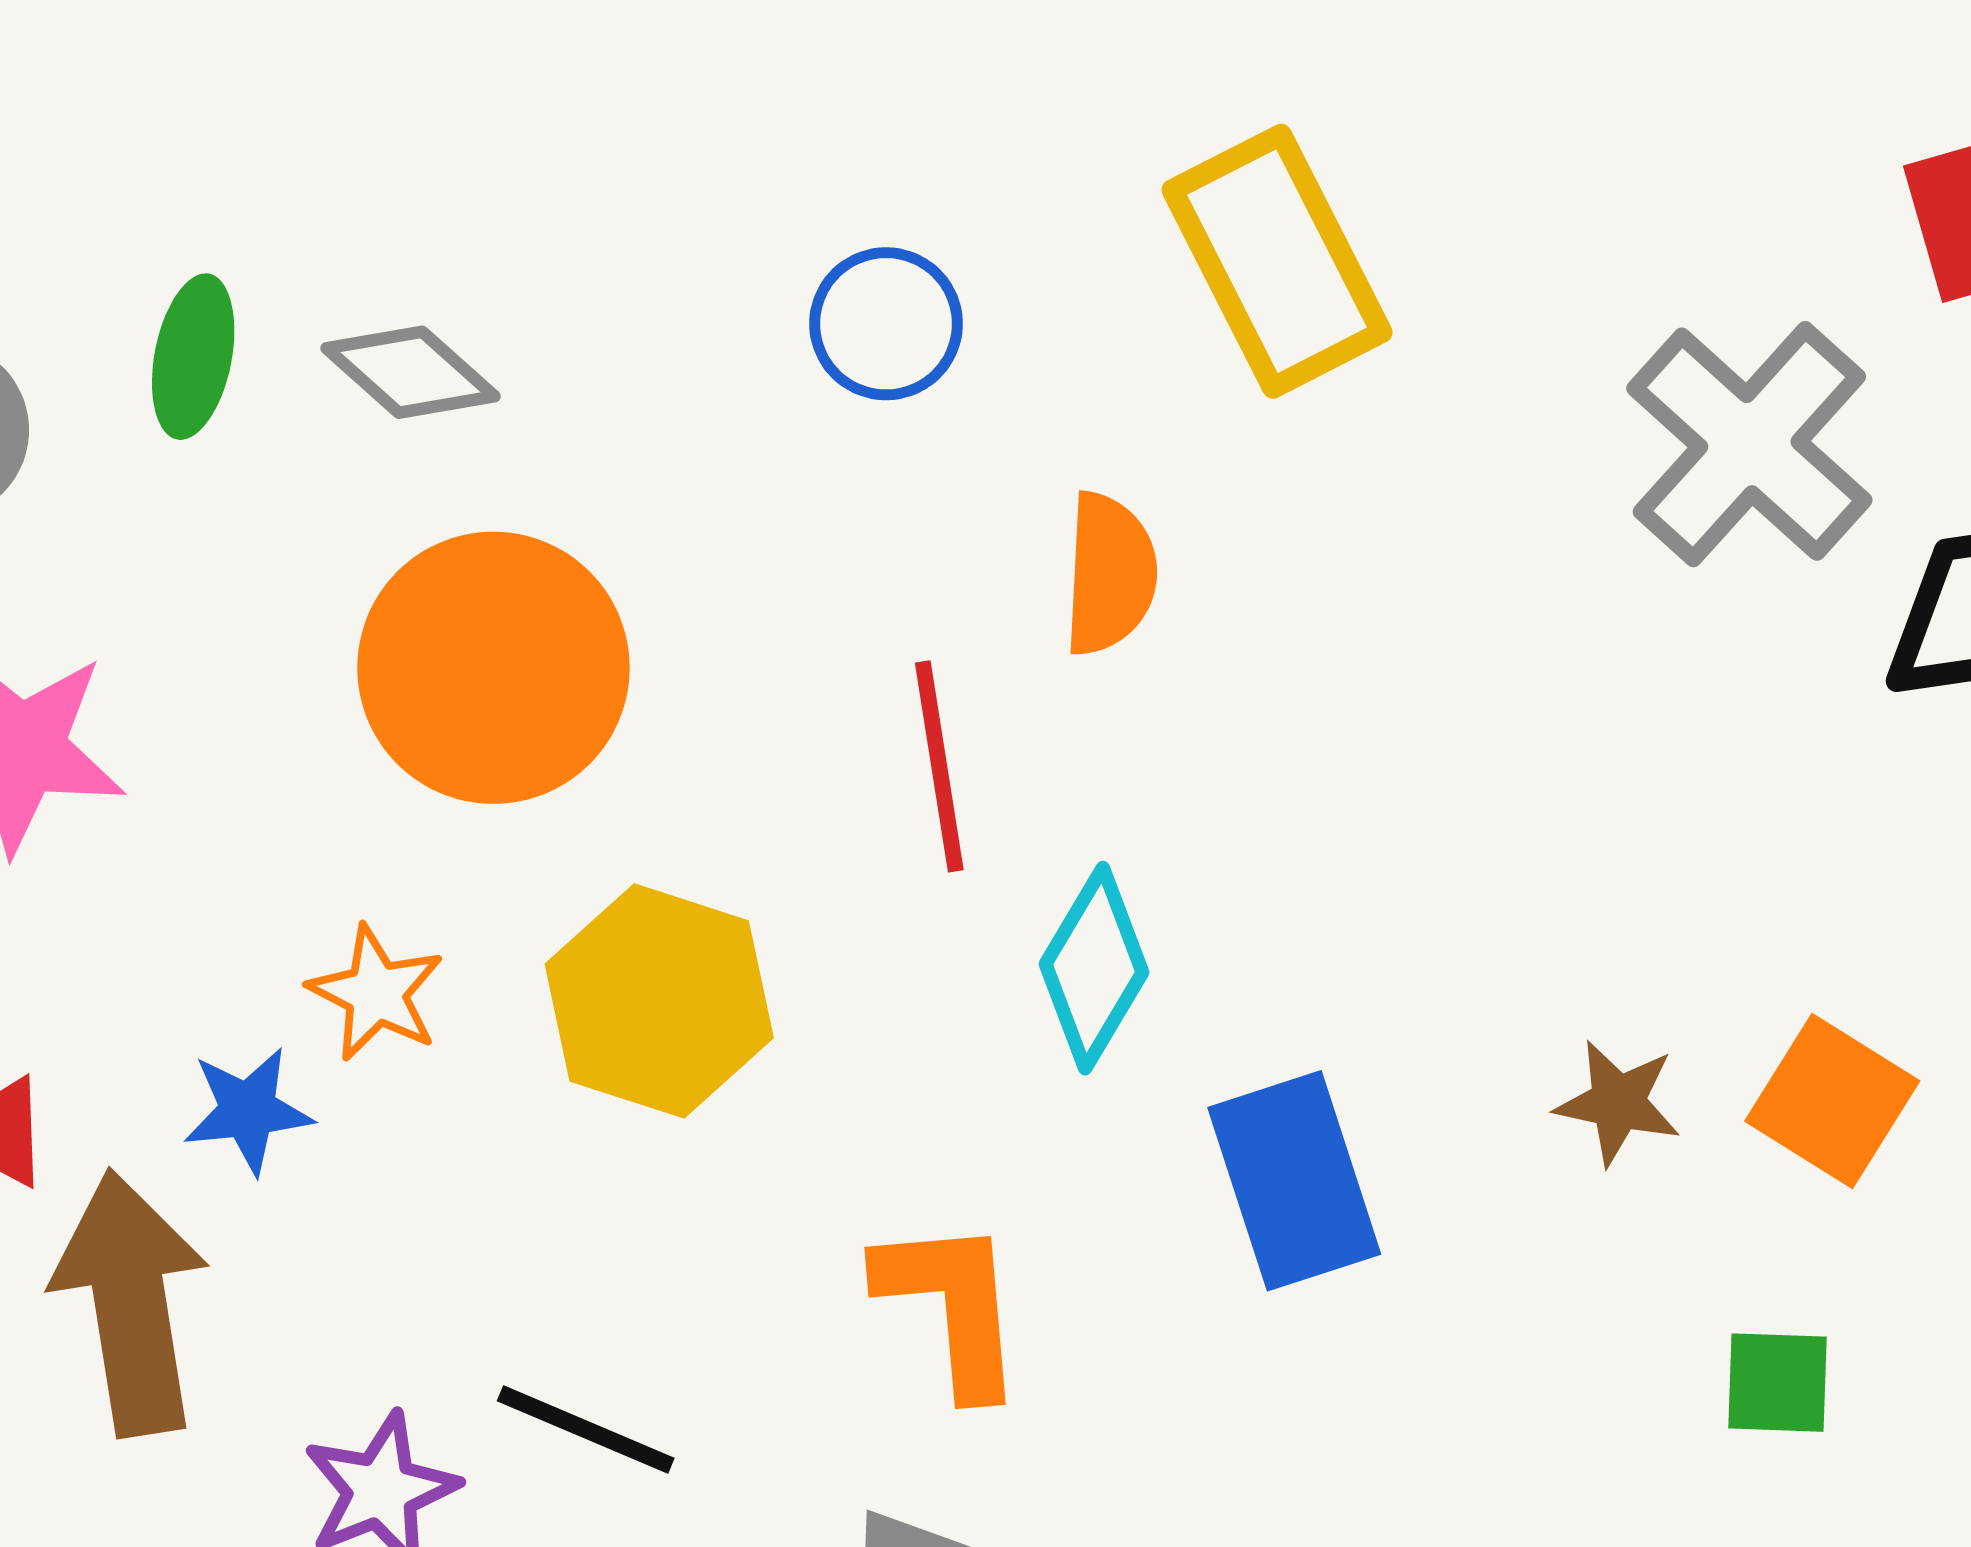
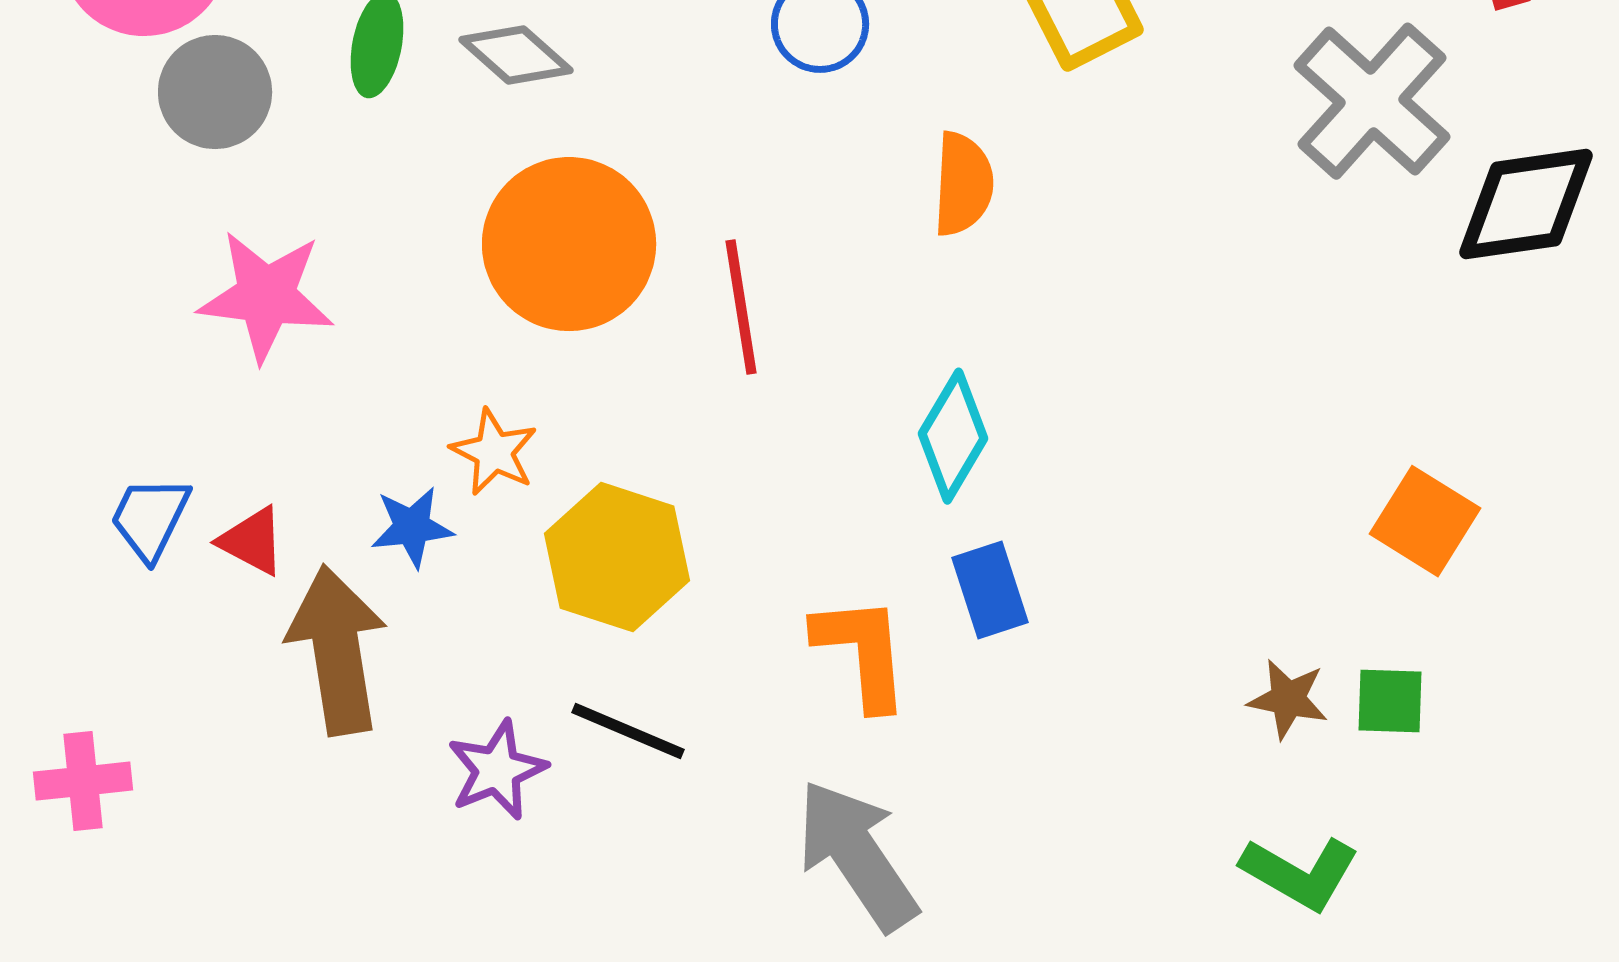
red line: (939, 766) -> (741, 307), moved
yellow hexagon: (659, 1001) -> (617, 557), moved
brown star: (1618, 1103) -> (1288, 699), moved
blue rectangle: (1294, 1181) -> (990, 590), moved, size x0.7

